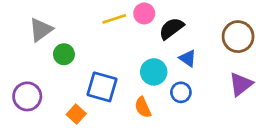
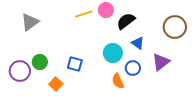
green circle: (64, 54) -> (40, 62), moved
purple triangle: (241, 84) -> (161, 62), moved
blue square: (102, 87) -> (75, 64), size x0.7
orange semicircle: (143, 107) -> (118, 81), moved

